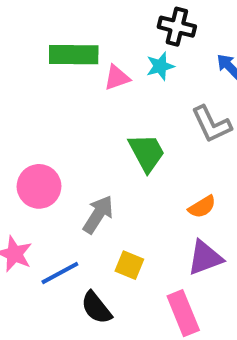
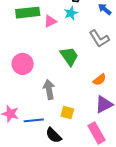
pink circle: (39, 186) -> (23, 64), moved
gray arrow: (98, 214) -> (49, 89), turned -36
blue line: (60, 273) -> (34, 120), turned 30

